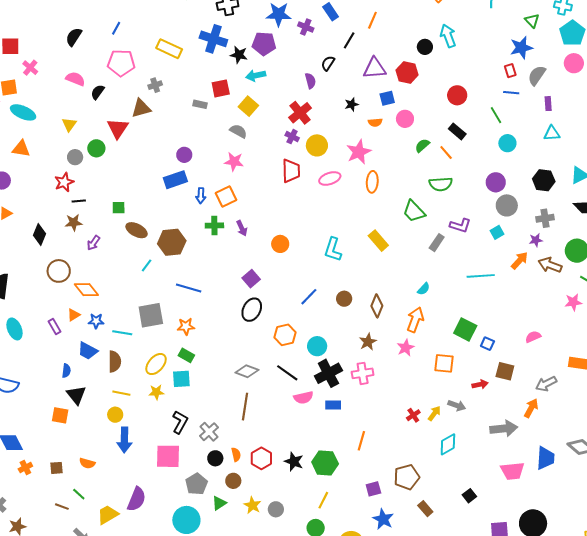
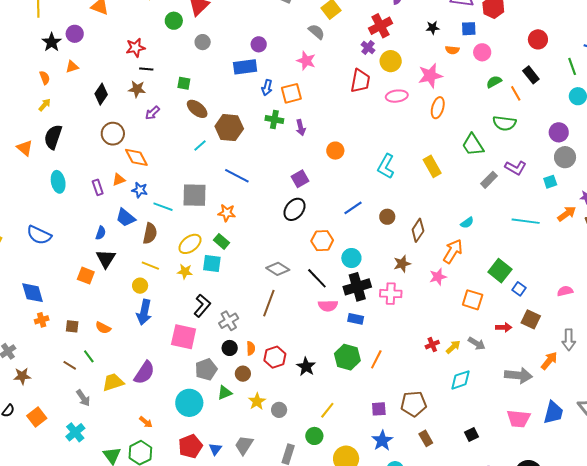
gray circle: (75, 157) -> (203, 42), moved
gray arrow: (546, 384) -> (569, 340), turned -75
green hexagon: (325, 463) -> (347, 357), moved

